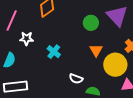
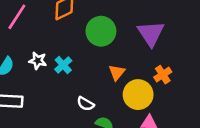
green circle: (91, 23) -> (101, 31), moved, size x1.5
white star: (26, 39) -> (38, 61), moved

